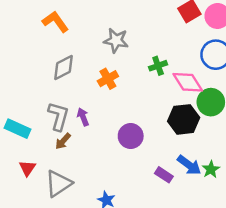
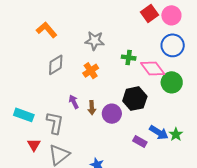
green cross: (158, 66) -> (129, 58), turned 32
gray L-shape: (58, 116) -> (55, 123), moved
black hexagon: (184, 119) -> (135, 99), moved
brown arrow: (63, 141) -> (92, 108), moved, turned -40

